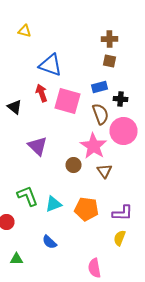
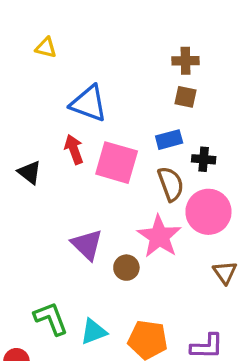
purple triangle: (38, 146) -> (87, 245), moved
brown triangle: (104, 171) -> (225, 273), moved

